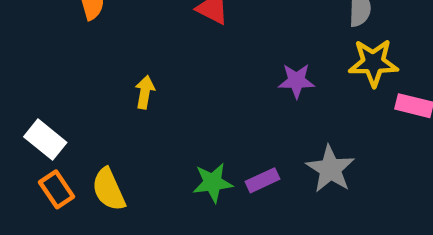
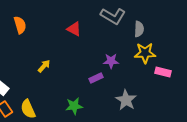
yellow arrow: (145, 92) -> (44, 66), turned 32
purple rectangle: (262, 180) -> (96, 78), moved

